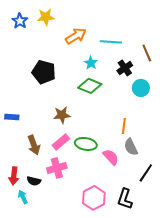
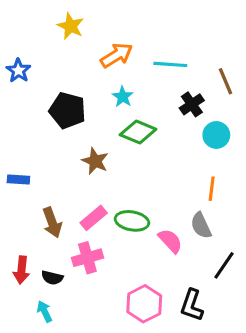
yellow star: (46, 17) -> (71, 26), turned 30
blue star: (20, 21) -> (18, 71), moved
cyan star: (91, 63) -> (123, 97), moved
brown star: (62, 115) -> (95, 161), moved, turned 30
orange line: (124, 126) -> (212, 189), moved
cyan arrow: (23, 197) -> (44, 311), moved

